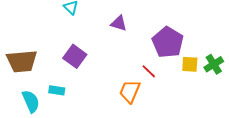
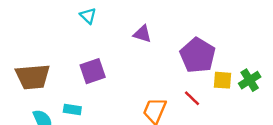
purple square: (75, 56) -> (93, 71), turned 35
red line: (149, 71) -> (192, 98), moved

